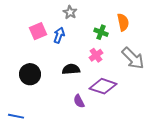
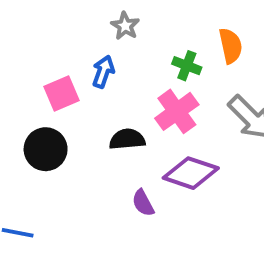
pink square: (38, 31) -> (61, 93), moved
pink cross: (96, 55) -> (177, 111), size x1.5

